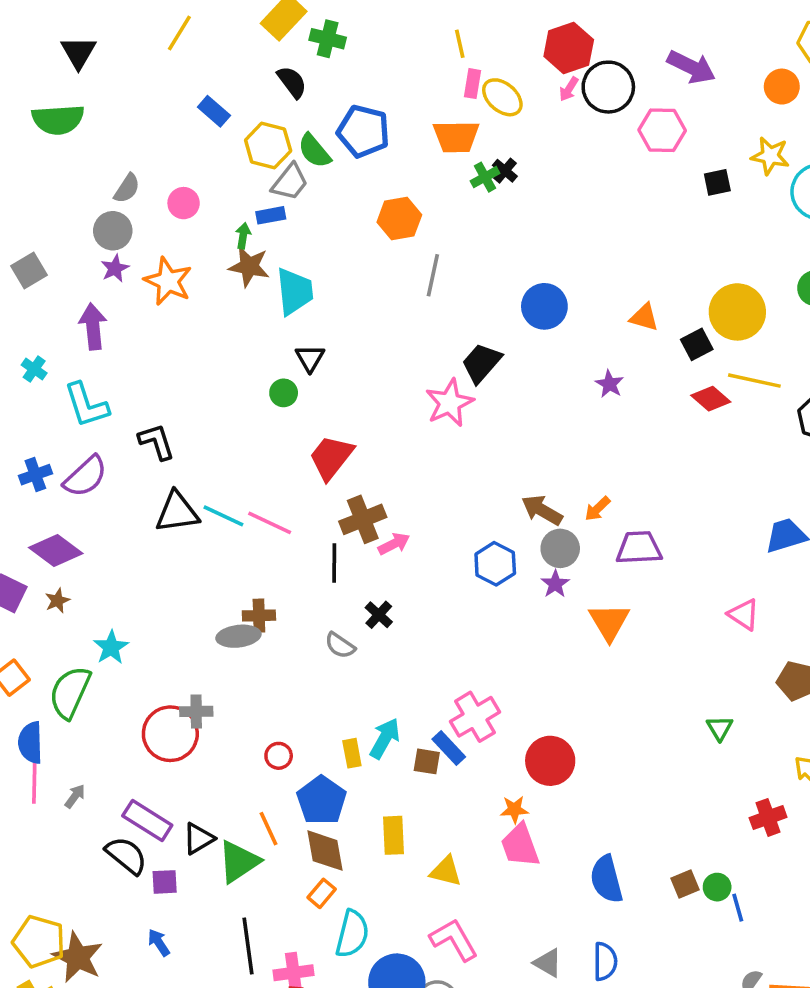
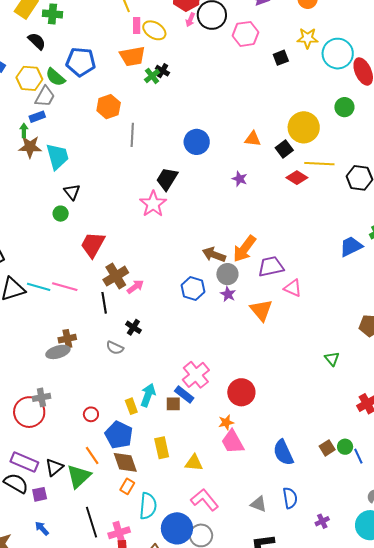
orange arrow: (597, 509) -> (244, 249), size x1.8
pink triangle: (744, 614) -> (293, 288), moved

